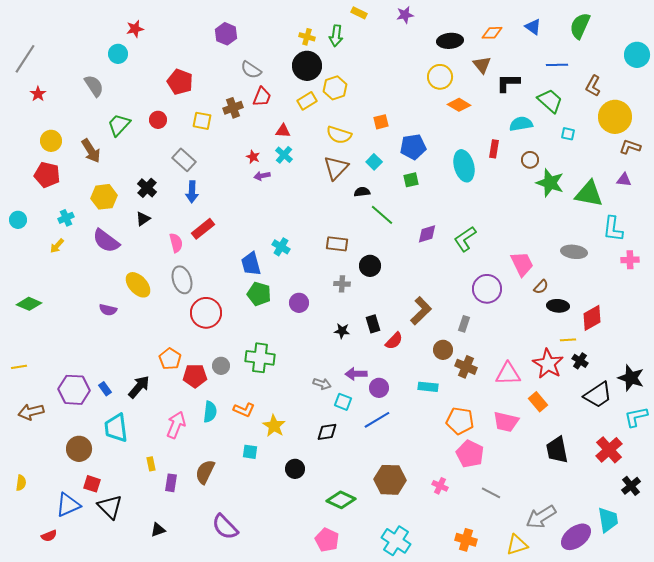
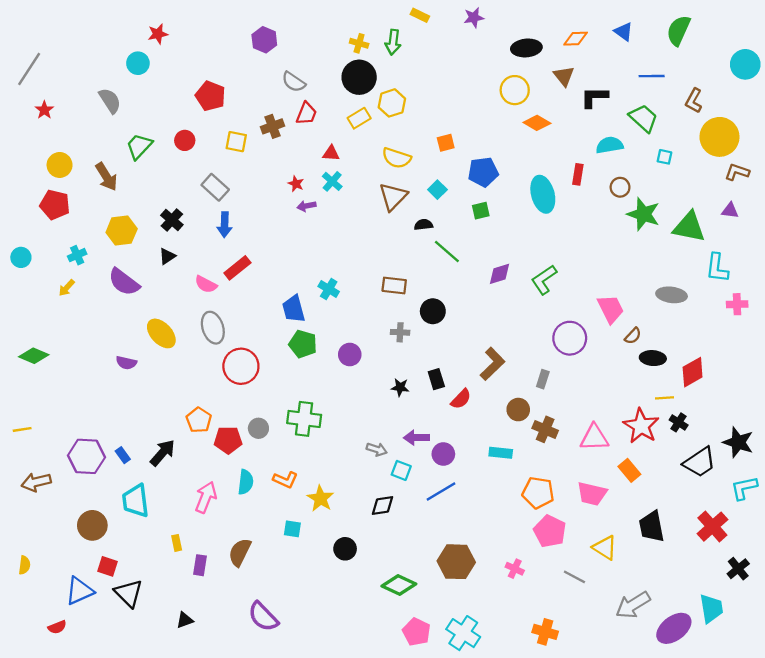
pink semicircle: (176, 243) -> (206, 284), turned 132
pink pentagon: (327, 540) -> (416, 632), moved
yellow triangle: (517, 545) -> (605, 548), moved, turned 50

